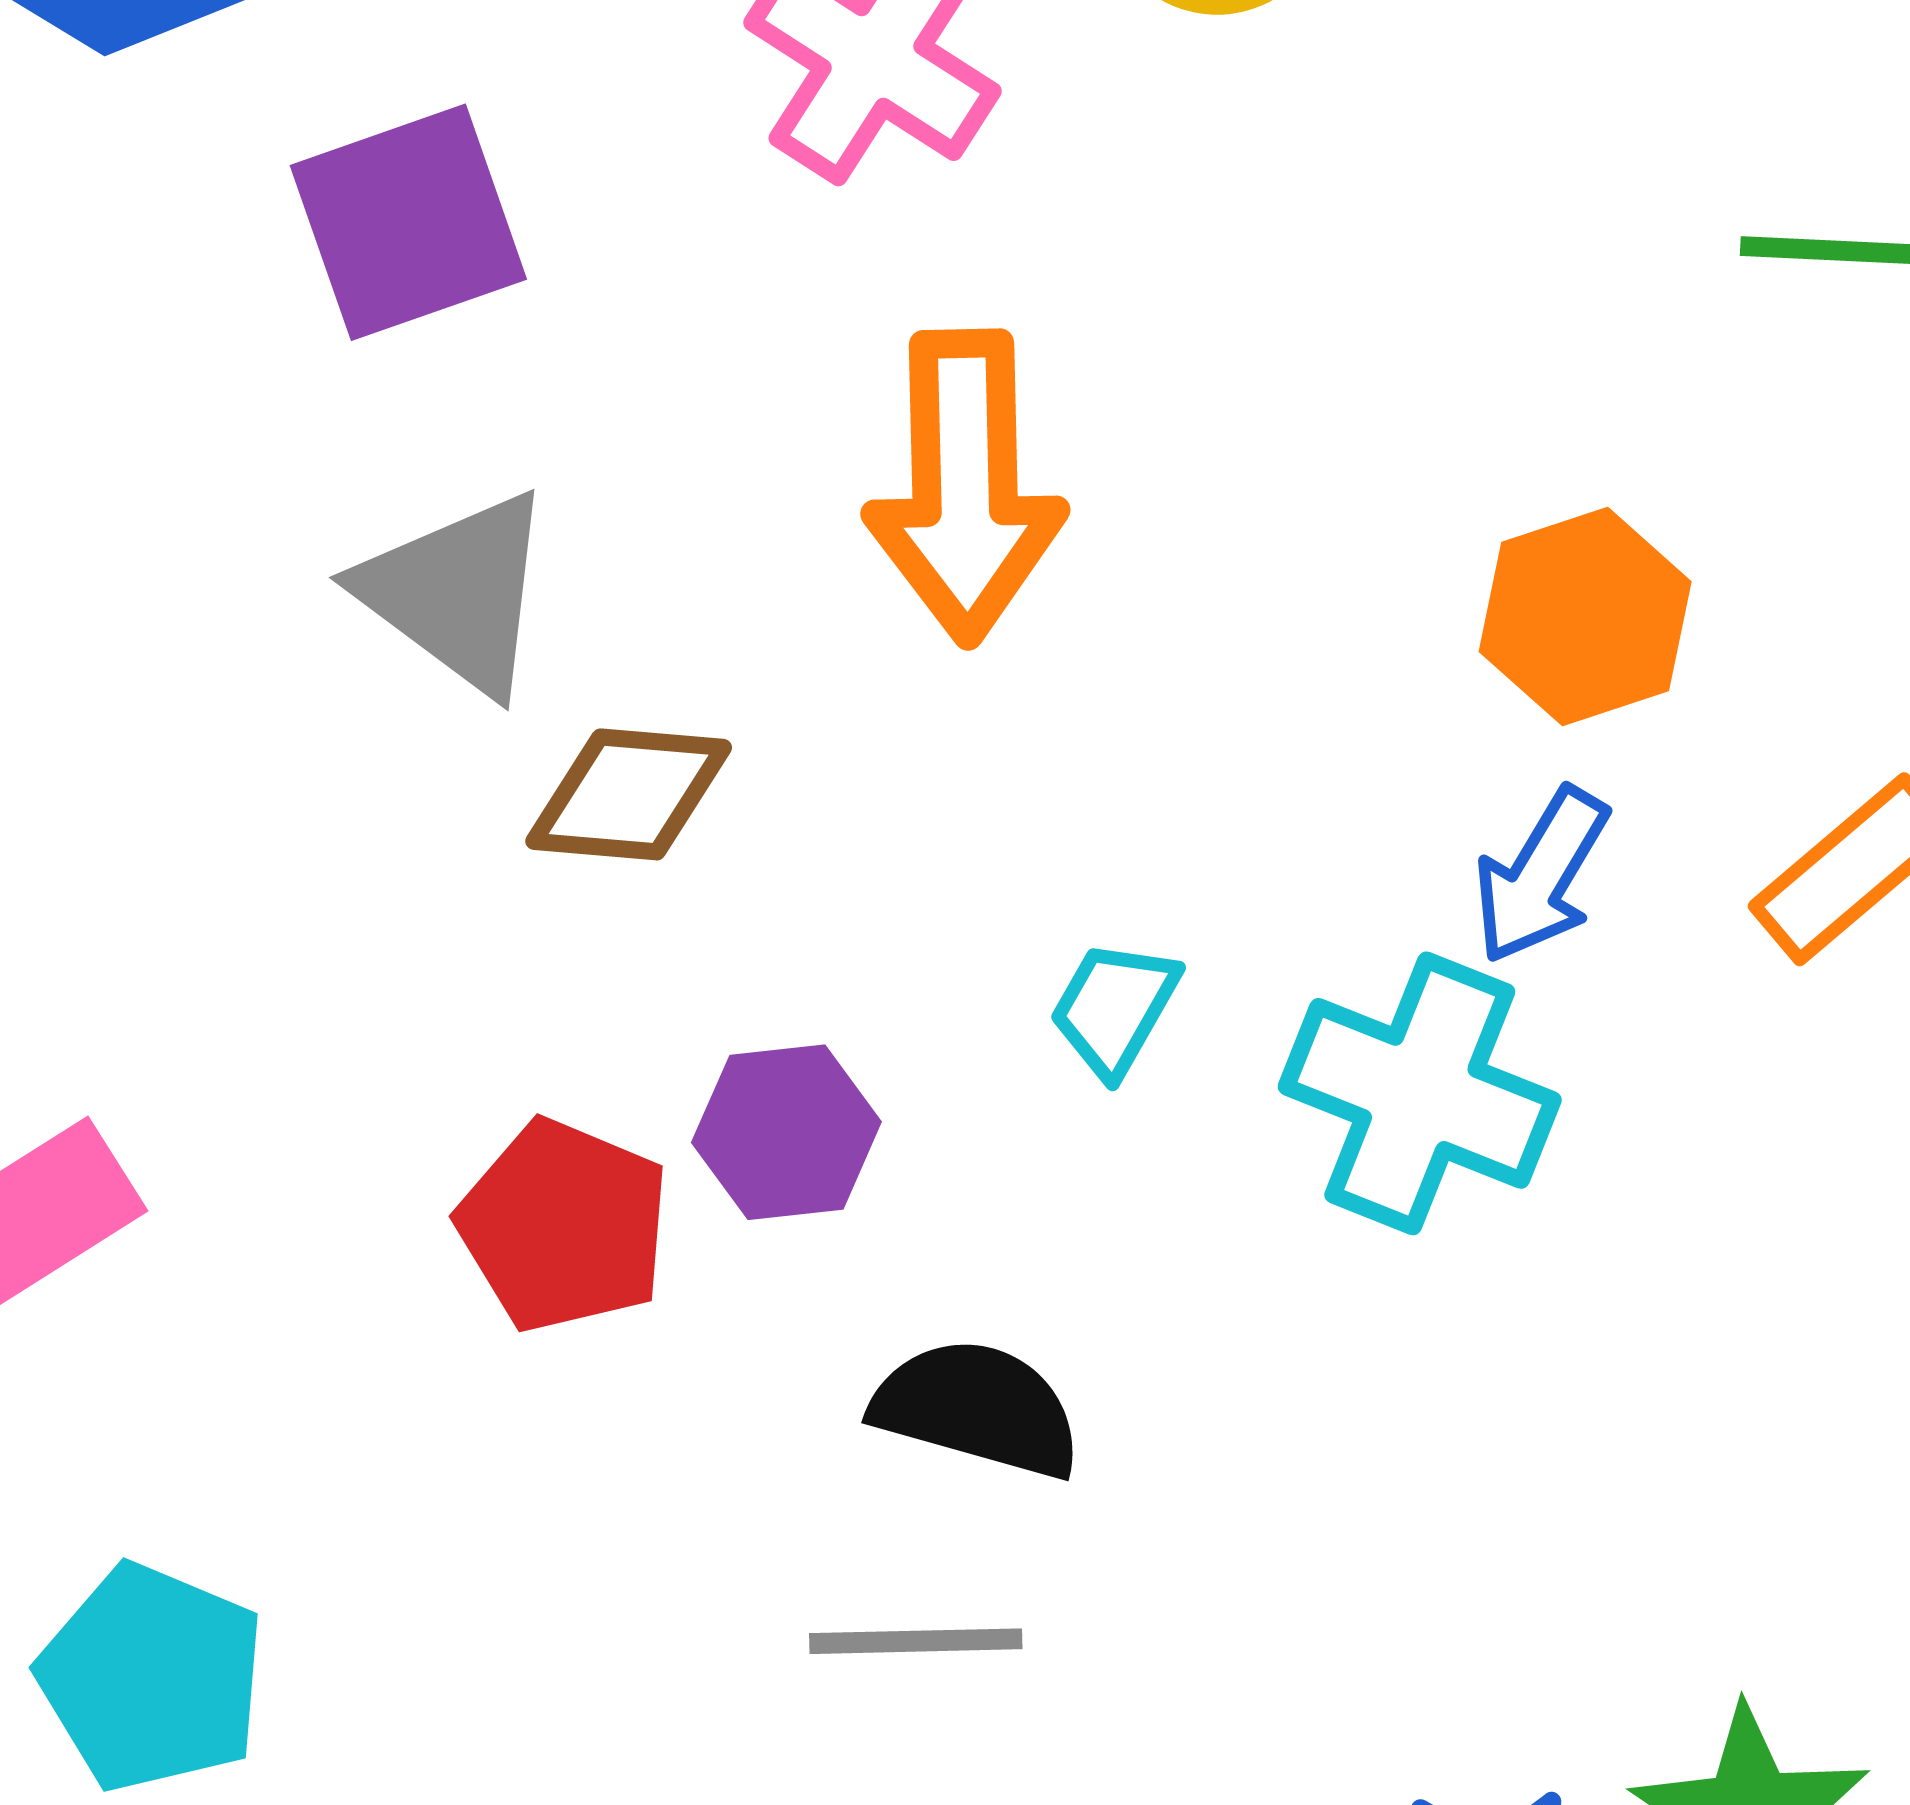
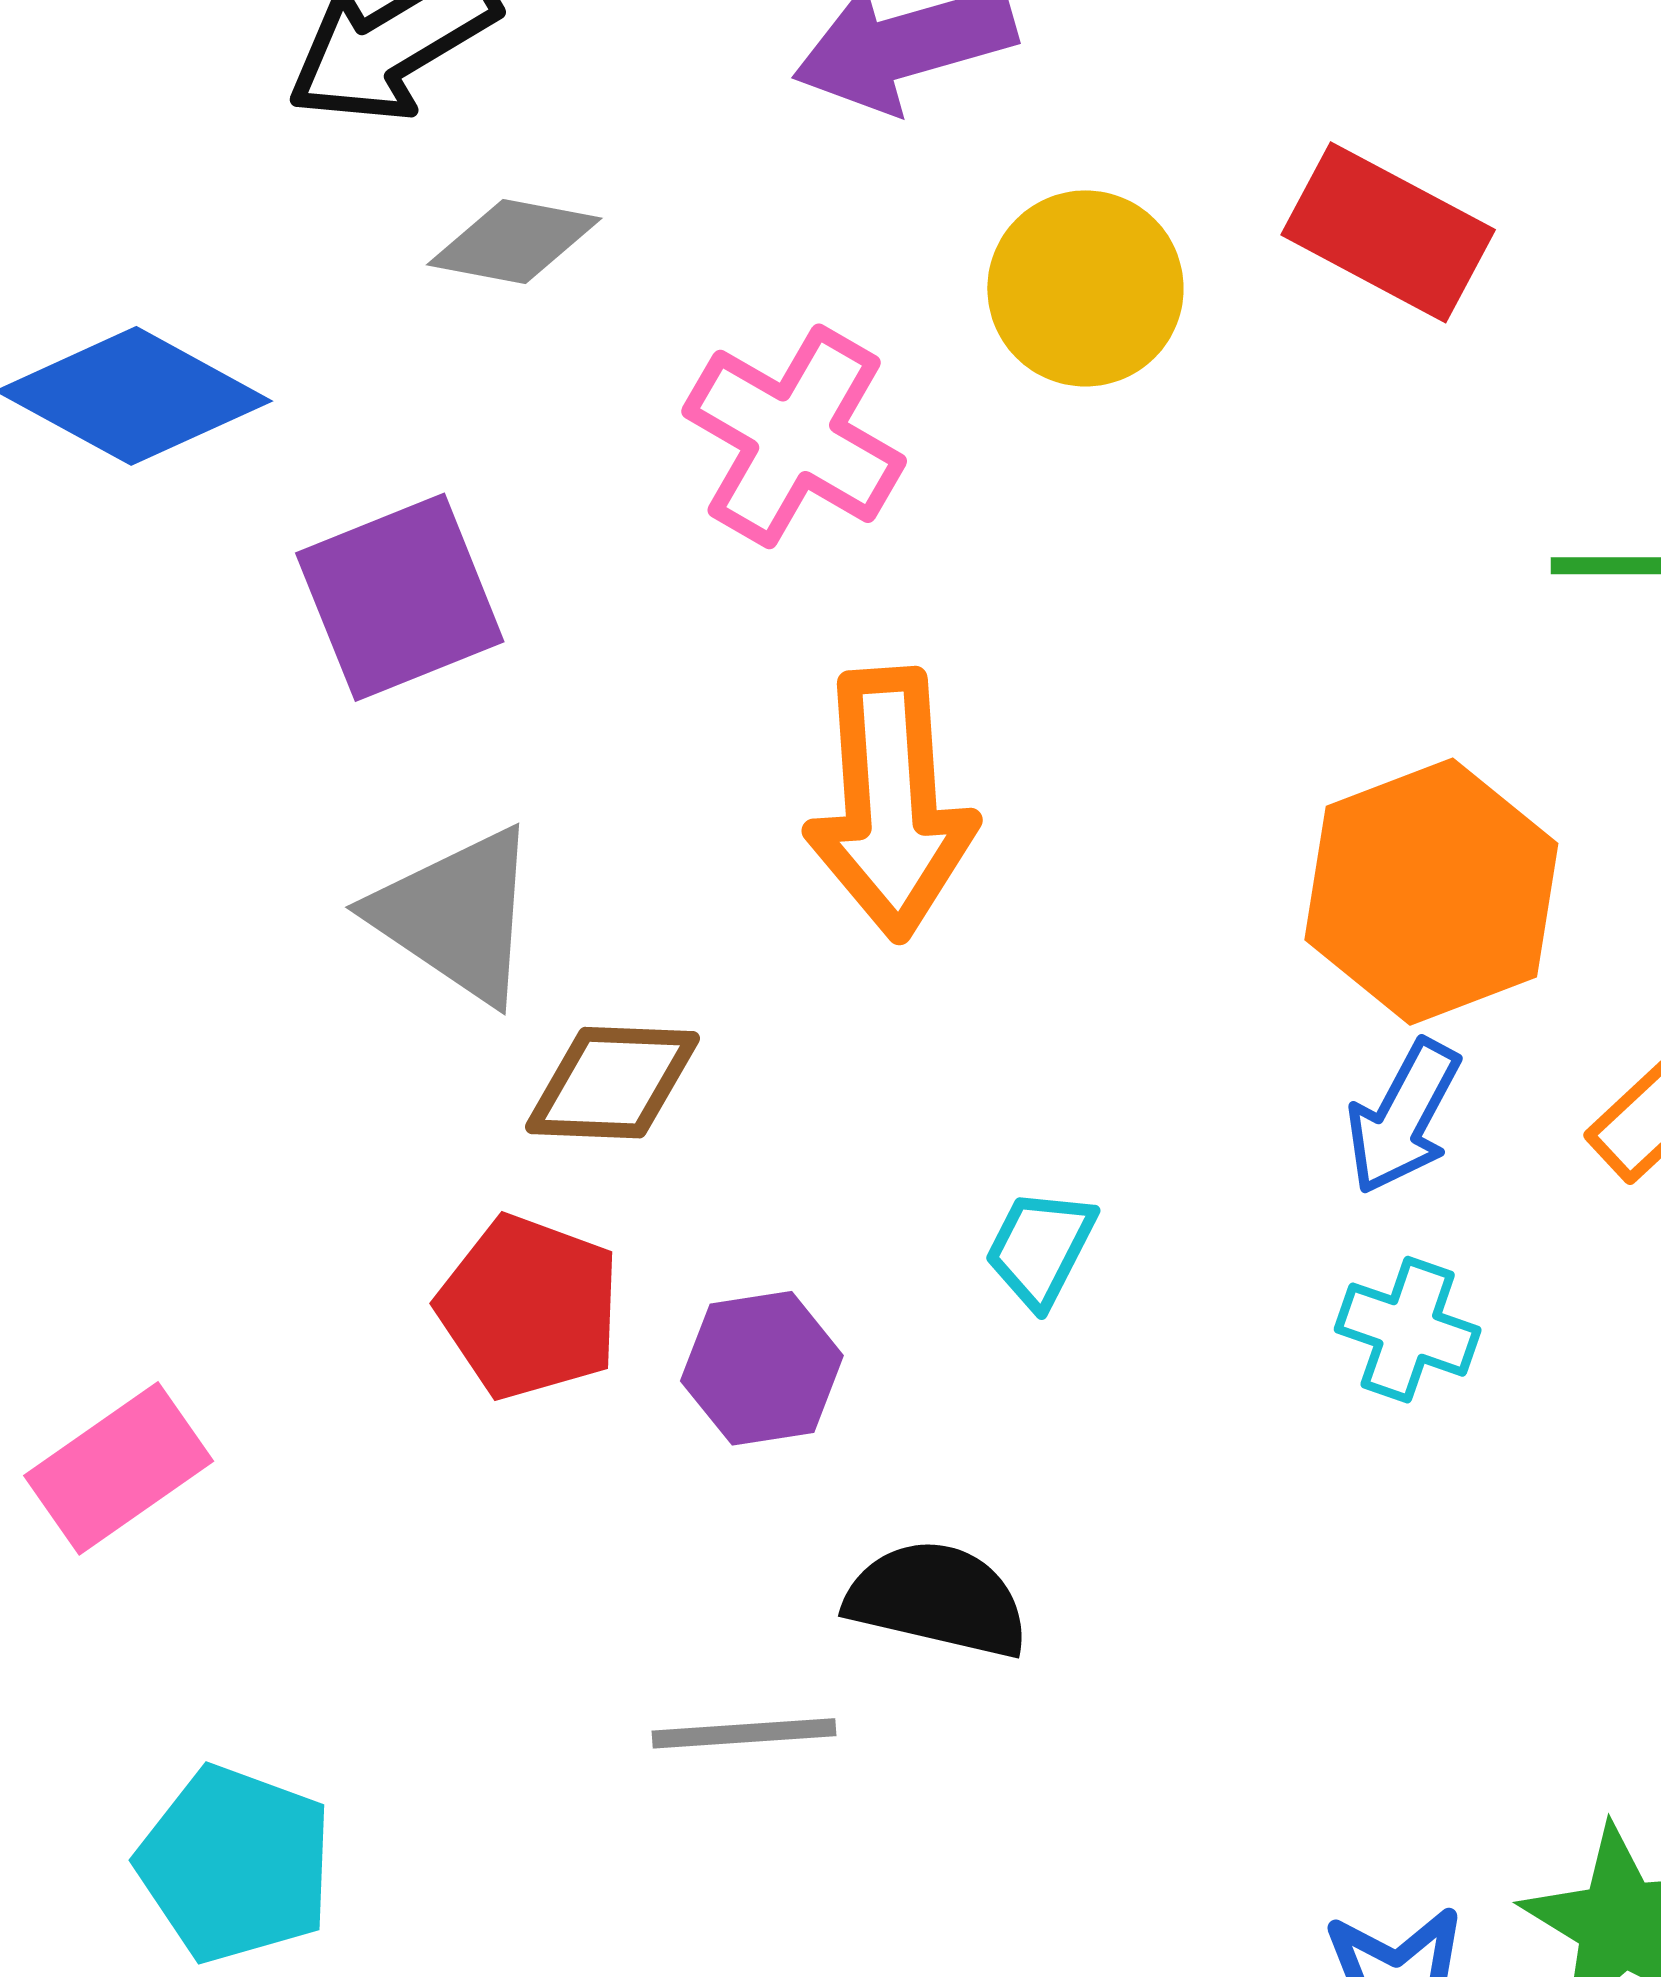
orange hexagon: (1585, 617) -> (1431, 892), size x1.4
cyan cross: (1420, 1093) -> (1408, 1330), moved, size x0.6
red pentagon: (564, 1226) -> (529, 1307), moved
gray line: (916, 1641) -> (744, 1733), moved

